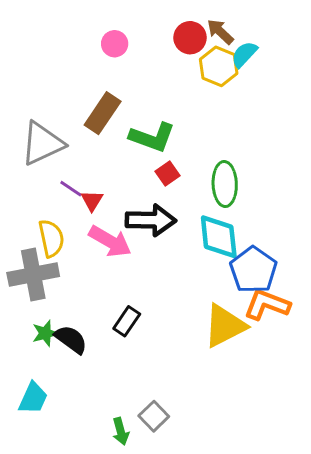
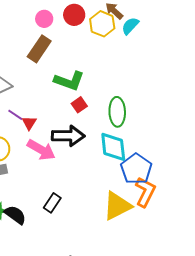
red circle: (190, 38) -> (74, 15), moved
yellow hexagon: (219, 66) -> (102, 24), moved
brown rectangle: (103, 113) -> (39, 49), moved
orange L-shape: (267, 305) -> (145, 192), turned 96

